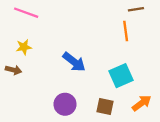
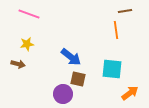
cyan square: (121, 76) -> (112, 69), turned 30
brown square: (105, 107) -> (78, 79), moved

